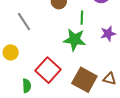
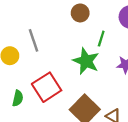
gray line: (24, 22) -> (33, 40), moved

